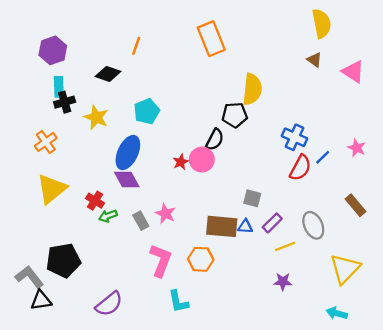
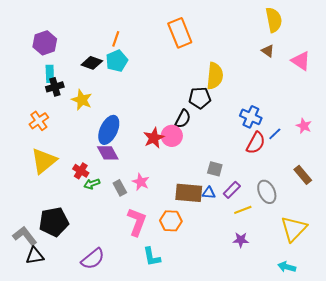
cyan pentagon: (147, 111) -> (117, 61), moved
red star: (181, 162) -> (154, 138), size x1.5

